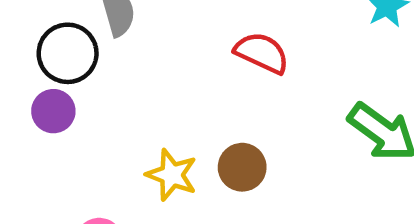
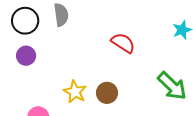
black circle: (68, 53) -> (25, 21), moved

